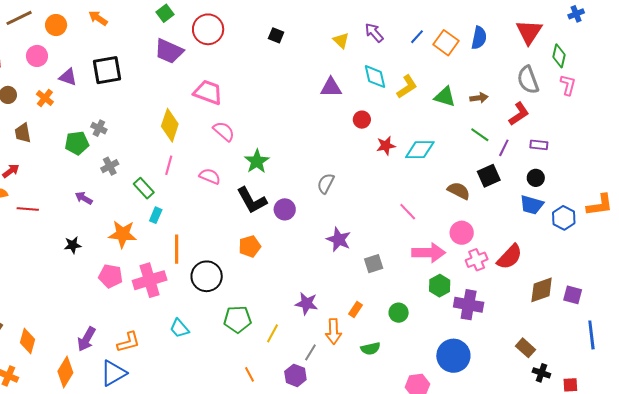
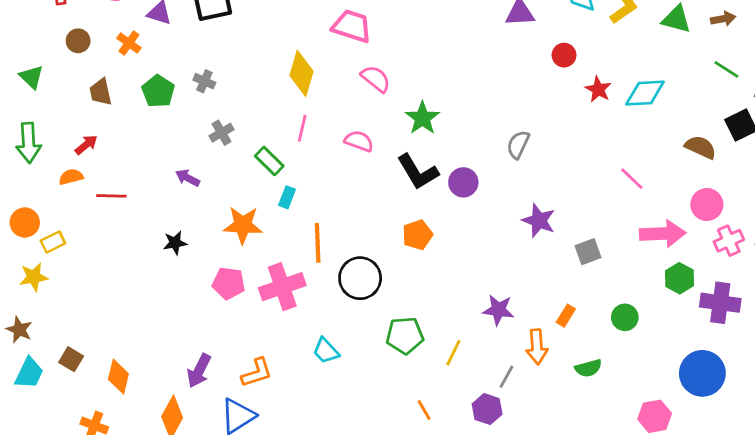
green pentagon: (77, 143) -> (158, 91), moved, turned -30
red star: (386, 146) -> (598, 89), turned -30

